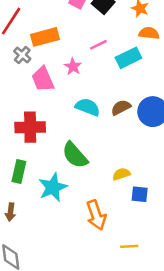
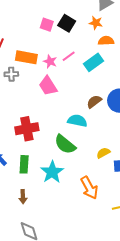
orange rectangle: (45, 37) -> (26, 57), turned 35
gray cross: (22, 55) -> (11, 74), turned -32
pink star: (73, 67) -> (50, 61), moved
pink trapezoid: (43, 79) -> (48, 86), moved
cyan semicircle: (88, 107) -> (77, 121), moved

